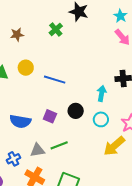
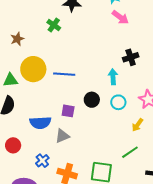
yellow circle: (26, 68) -> (33, 69), size x1.6
green line: (59, 145) -> (130, 152), moved
yellow arrow: (114, 146) -> (137, 125), size x0.6
gray triangle: (37, 150) -> (62, 136), moved

